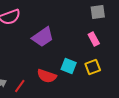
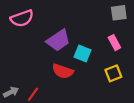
cyan square: (69, 66) -> (83, 54), moved
red semicircle: (47, 76) -> (63, 71), moved

